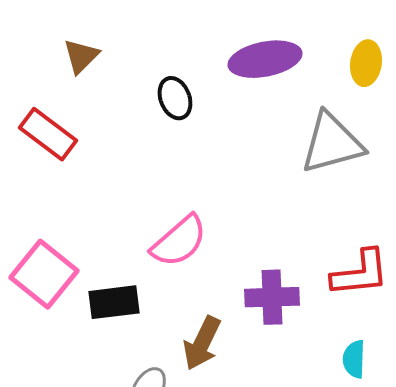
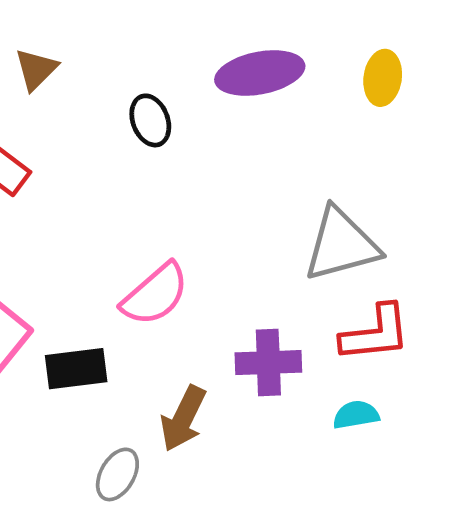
gray triangle: (332, 143) -> (341, 245), moved
cyan semicircle: (354, 359) -> (356, 415), moved, turned 78

